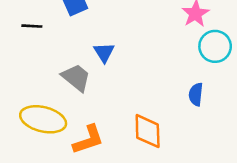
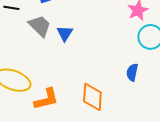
gray trapezoid: (76, 78) -> (40, 26), moved

